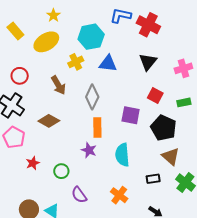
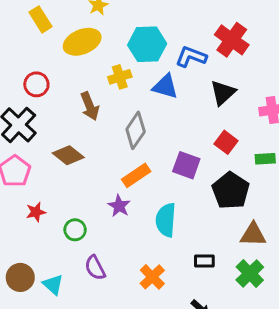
blue L-shape: (121, 16) -> (191, 57), moved
orange rectangle: (97, 128) -> (136, 175), turned 48
brown triangle: (171, 156) -> (253, 235), moved, turned -48

